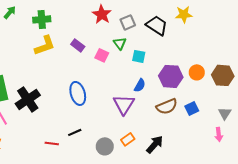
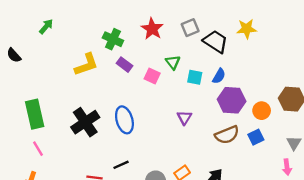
green cross: (42, 19) -> (113, 39), moved, turned 30
gray square: (128, 22) -> (190, 28), moved
orange circle: (197, 72) -> (262, 111), moved
blue semicircle: (140, 85) -> (219, 76), moved
black cross: (28, 99) -> (85, 122), moved
purple triangle: (124, 104) -> (184, 118), moved, size x0.6

